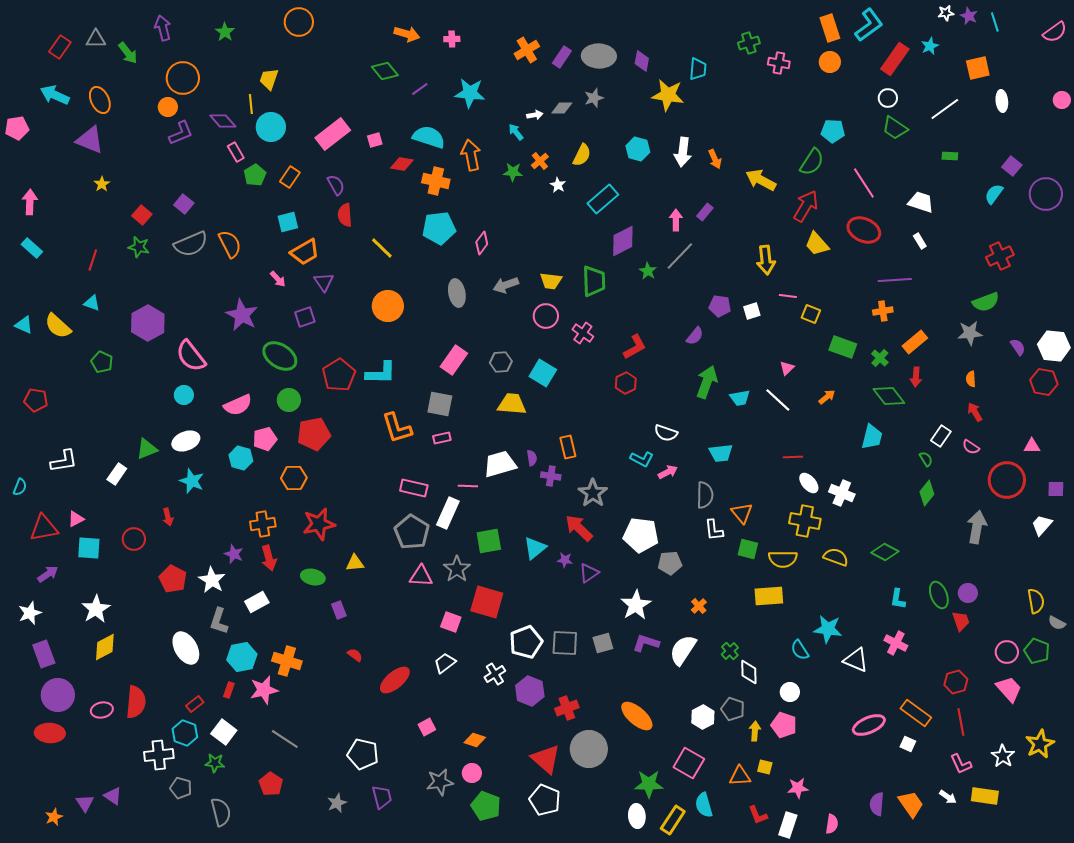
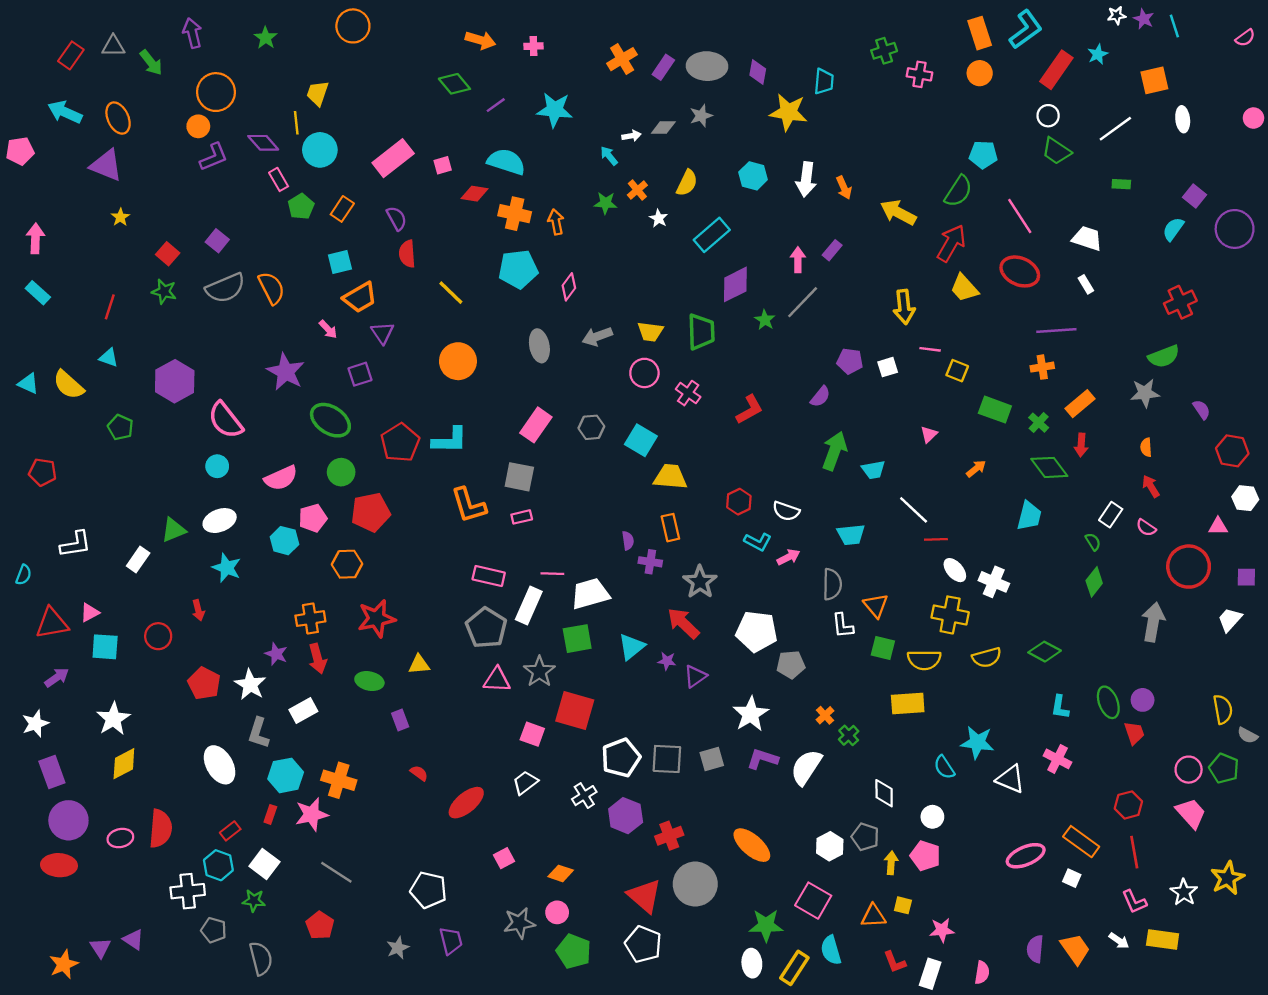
pink semicircle: (1055, 32) -> (1245, 38), size x0.7
orange arrow: (471, 155) -> (556, 222), moved, size x0.7
white hexagon: (1054, 346) -> (1245, 498), moved, size x0.7
red hexagon: (626, 383) -> (739, 502), moved
white line: (778, 400) -> (914, 510), moved
yellow trapezoid: (512, 404) -> (670, 477), moved
white trapezoid: (500, 464) -> (590, 594), moved
yellow semicircle: (836, 557) -> (987, 657), turned 145
green cross: (730, 651) -> (849, 735), moved
orange star: (54, 817) -> (64, 964), size x1.4

